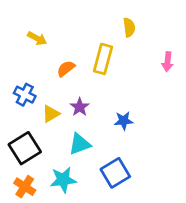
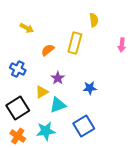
yellow triangle: (51, 114) -> (42, 92), moved

